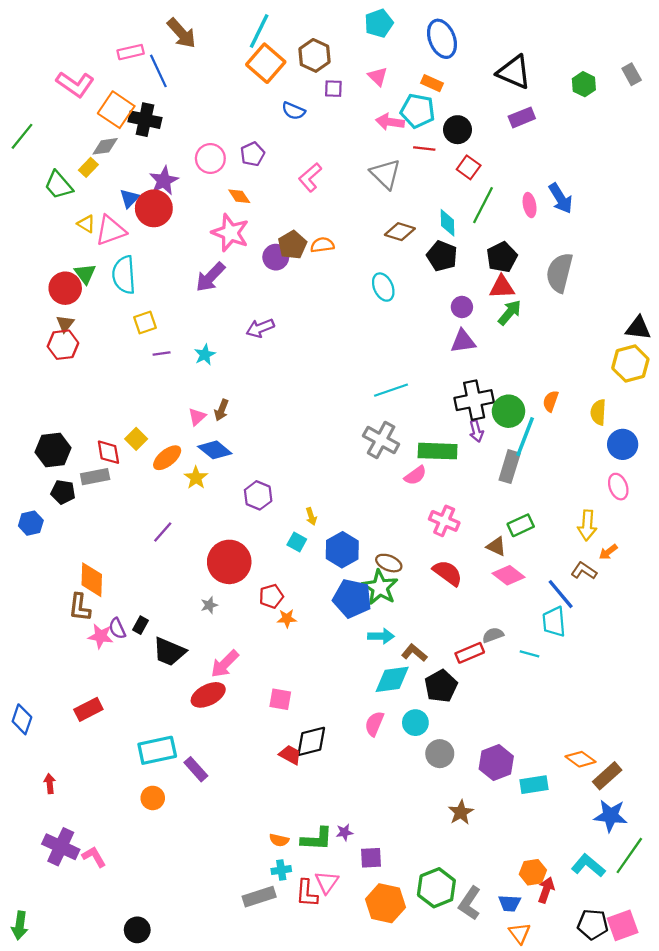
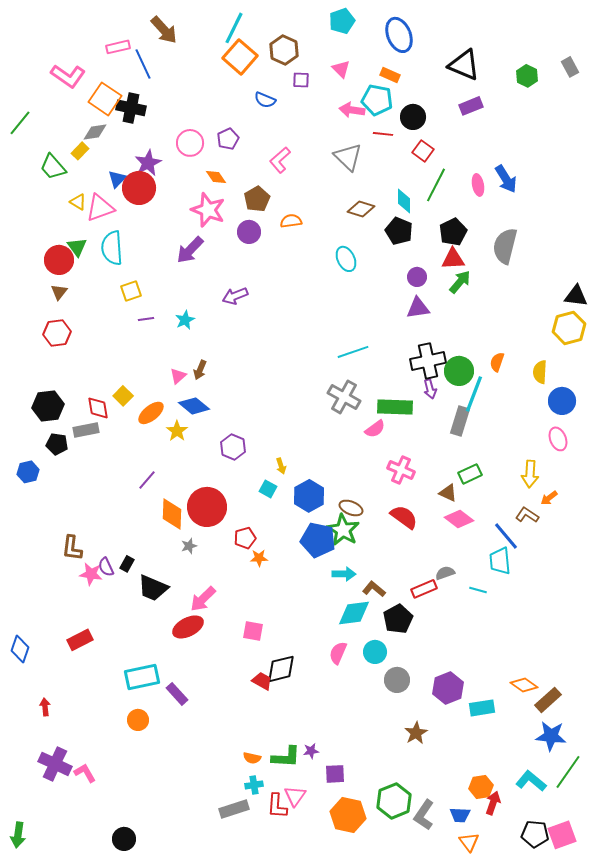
brown pentagon: (292, 245) -> (257, 199), moved
red hexagon: (63, 345) -> (57, 333), moved
orange diamond: (92, 580) -> (172, 514), moved

